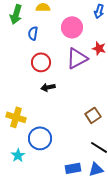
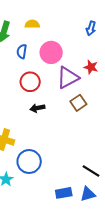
pink circle: (72, 27) -> (51, 52), moved
brown square: (93, 115) -> (78, 103), moved

